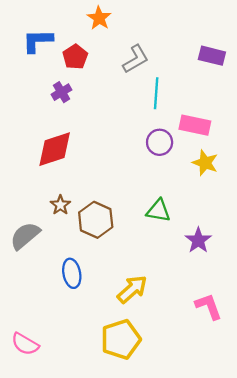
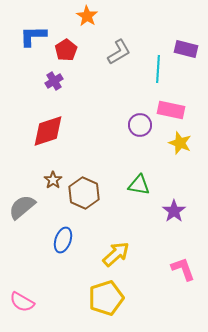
cyan line: (156, 93) -> (158, 69), moved
blue ellipse: (72, 273) -> (63, 240), turned 30

